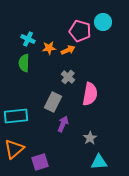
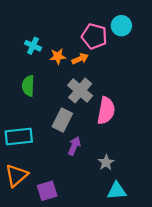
green semicircle: (24, 63) -> (28, 86), moved
gray cross: (68, 77) -> (80, 91), size x1.5

